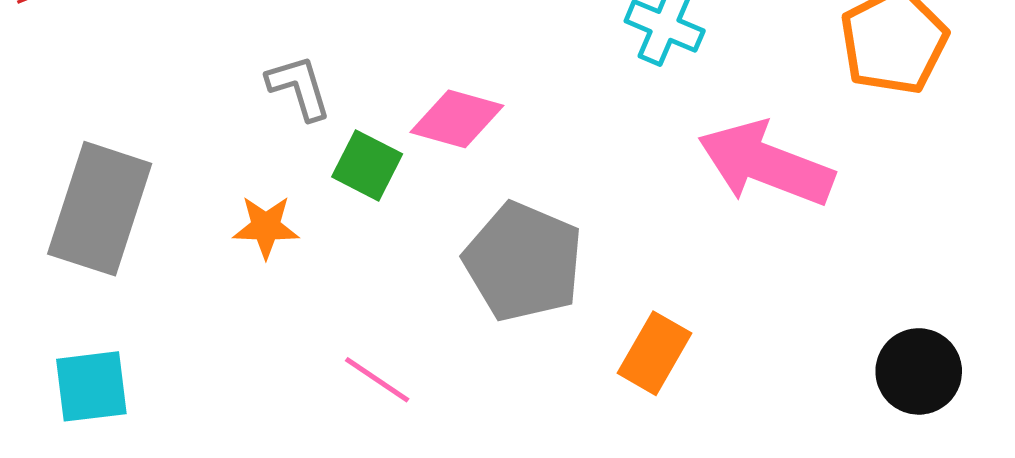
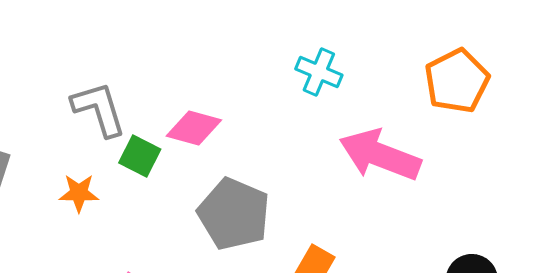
gray L-shape: (299, 87) -> (99, 109), size x1.4

